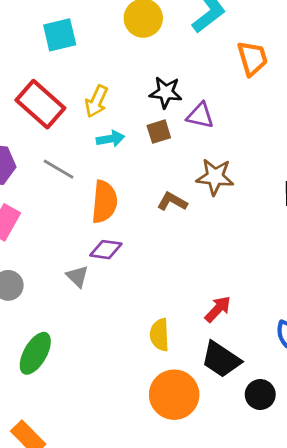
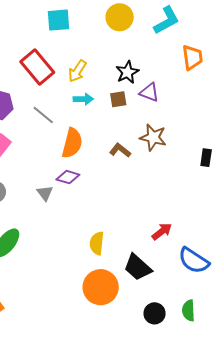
black star: (166, 92) -> (127, 72), turned 30
red arrow: (218, 309) -> (162, 231), moved
black circle: (260, 395) -> (155, 313), moved

